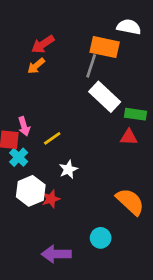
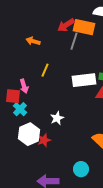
red arrow: (43, 44) -> (66, 25), moved
orange arrow: (36, 66) -> (33, 41), turned 56
white rectangle: (105, 97) -> (84, 80), moved, turned -50
yellow line: (52, 138) -> (45, 70), moved, turned -32

